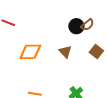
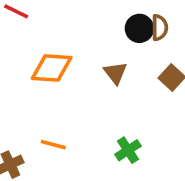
brown semicircle: (87, 25) -> (160, 28), turned -56

